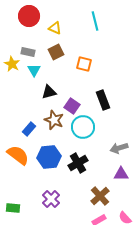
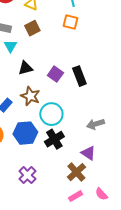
orange square: (84, 64) -> (70, 22), moved
purple square: (72, 106) -> (55, 74), moved
cyan circle: (83, 127) -> (51, 114), moved
purple triangle: (121, 174) -> (88, 153), moved, turned 35

